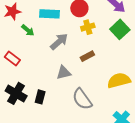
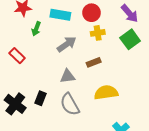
green arrow: (28, 30) -> (36, 29), turned 64
yellow semicircle: (119, 80) -> (106, 93), moved
black cross: (16, 93) -> (15, 104), moved
gray semicircle: (82, 99) -> (70, 104), moved

